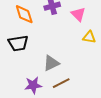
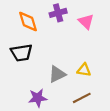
yellow triangle: (89, 37) -> (84, 70), moved
brown line: (61, 83) -> (82, 98), moved

